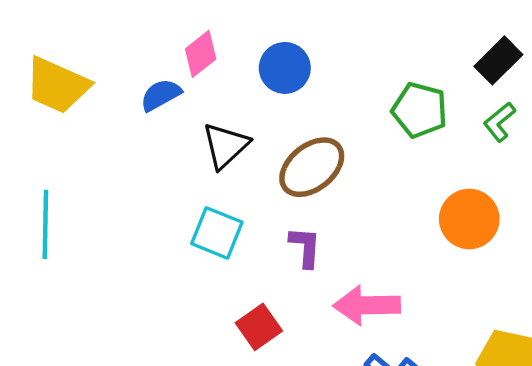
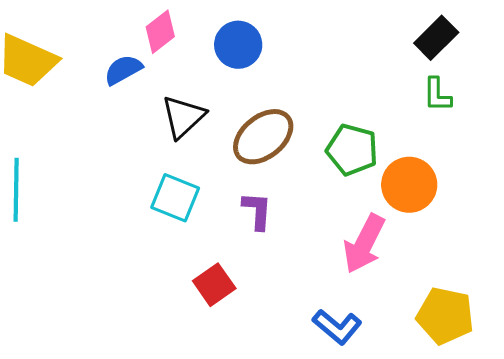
green pentagon: (420, 110) -> (352, 150), moved
green L-shape: (499, 122) -> (437, 95), turned -51
pink arrow: (367, 305) -> (364, 244), moved, turned -62

